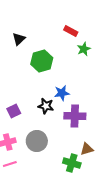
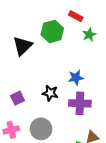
black triangle: (19, 39) -> (23, 46), moved, size x1.5
green hexagon: (42, 61) -> (52, 32), moved
blue star: (62, 93) -> (76, 78), moved

